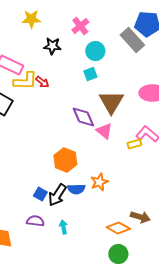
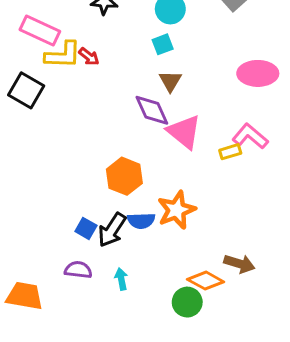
brown triangle: (111, 102) -> (170, 81), moved, size x0.6
pink triangle: (104, 131) -> (184, 132), size x1.4
orange star: (99, 182) -> (176, 210), size x1.4
green circle: (118, 254) -> (187, 302), moved

